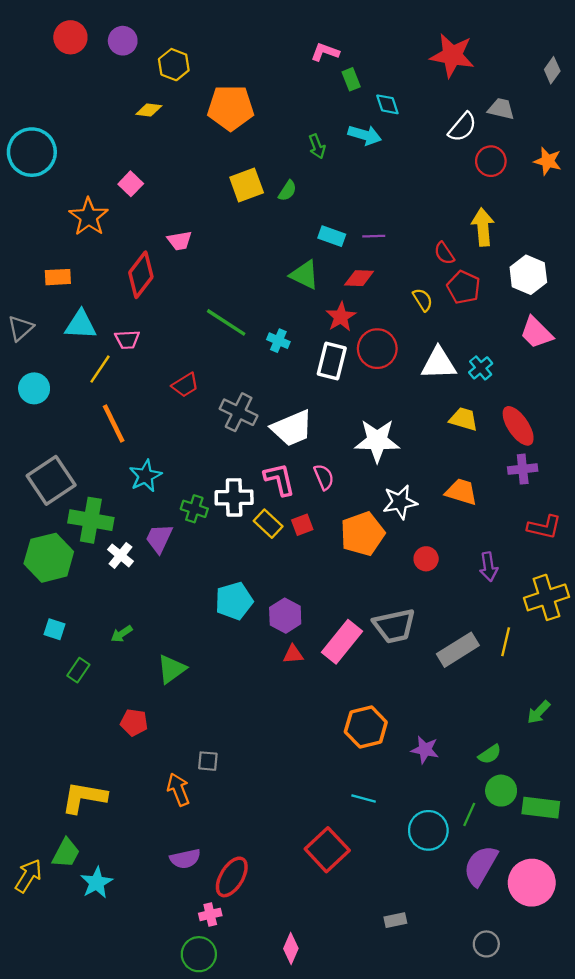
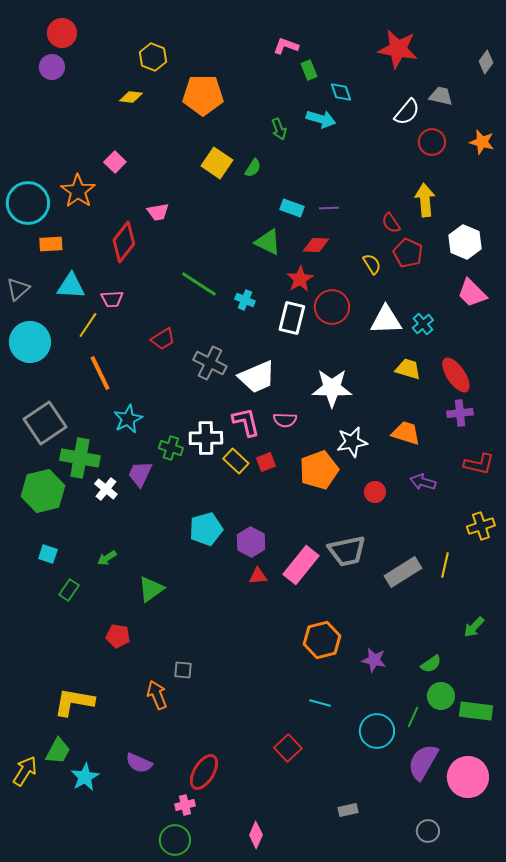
purple circle: (123, 41) -> (52, 67), moved
cyan circle: (32, 152) -> (28, 203), moved
yellow square: (247, 185) -> (217, 163), turned -36
cyan circle: (34, 388) -> (30, 342), size x1.5
pink semicircle: (324, 477) -> (285, 420), turned 115
purple arrow: (489, 567) -> (423, 482), moved, turned 115
yellow cross: (547, 597) -> (481, 526), size x0.7
red square: (327, 850) -> (288, 748), size x0.7
purple semicircle: (185, 859) -> (139, 763), moved, turned 36

